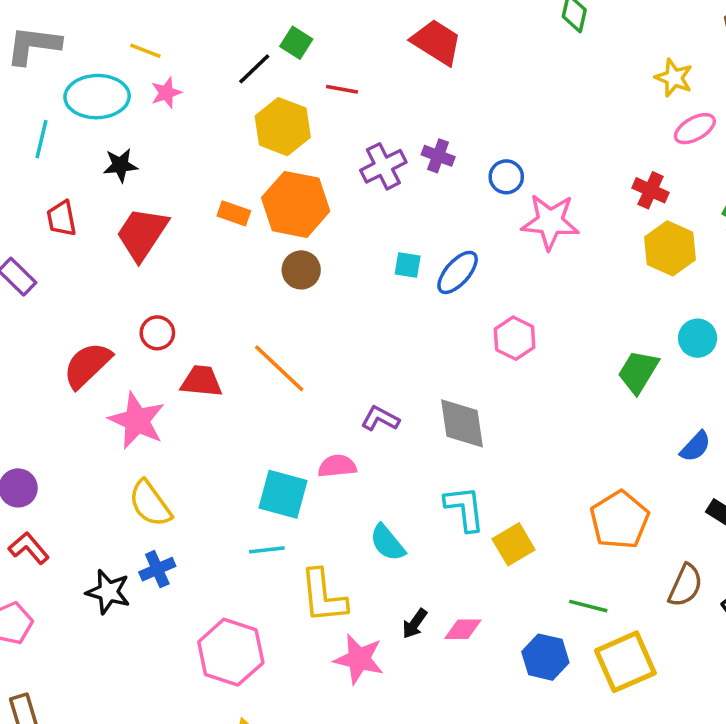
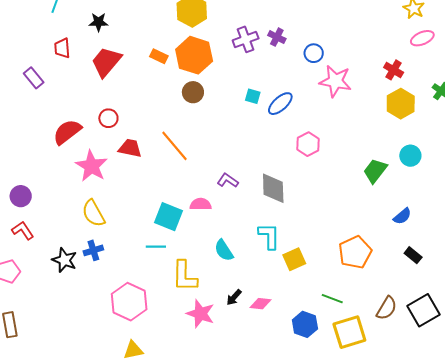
brown semicircle: (685, 585) -> (387, 308), moved

